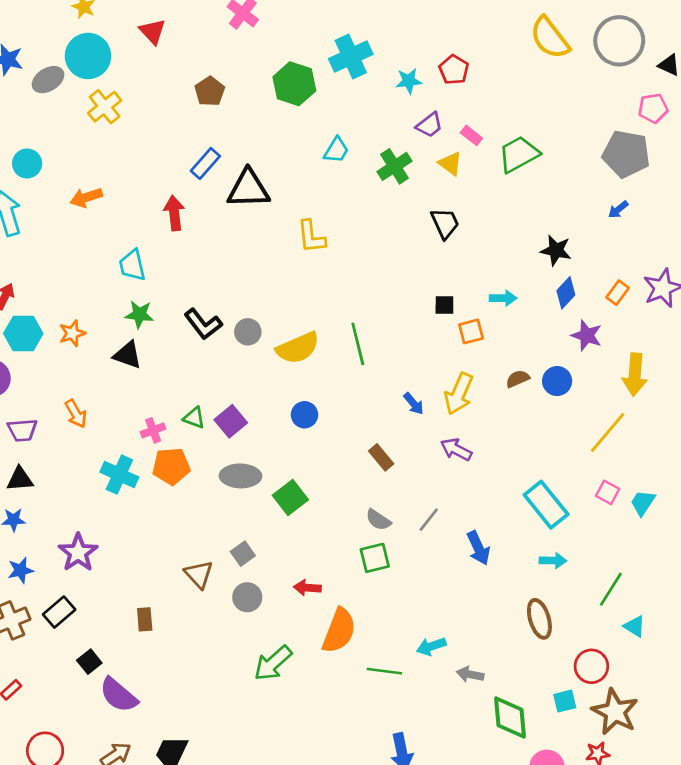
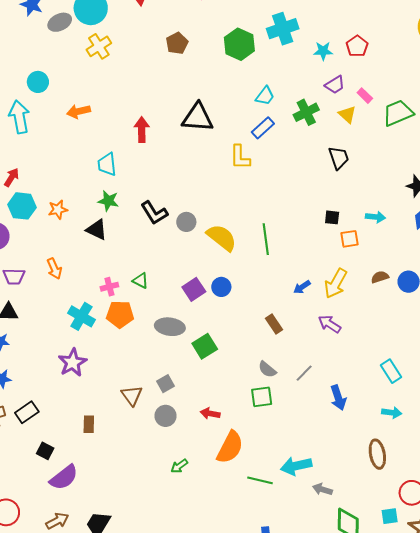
blue rectangle: (205, 163) -> (263, 128), moved
yellow semicircle: (298, 348) -> (222, 238), turned -124
blue arrow: (414, 404) -> (302, 287), turned 90
purple square: (231, 421) -> (194, 289), moved
cyan rectangle: (546, 505) -> (391, 371), size x0.7
purple star: (78, 553) -> (73, 363), moved
cyan arrow: (431, 646) -> (296, 466), size x1.4
black square: (89, 662) -> (45, 451), turned -30
green arrow: (273, 663) -> (179, 466), size x0.6
purple semicircle: (118, 695) -> (64, 477), turned -84

